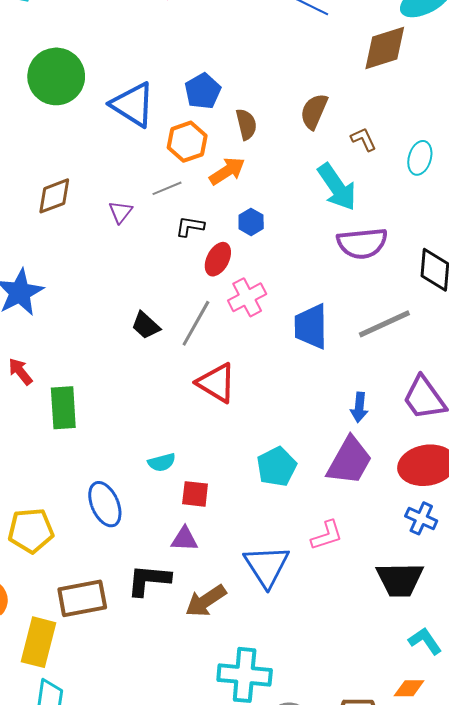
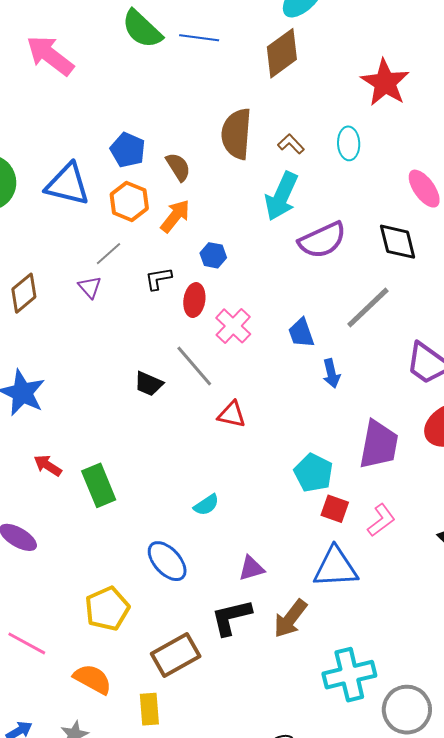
brown semicircle: (314, 111) -> (237, 134), size x1.4
cyan arrow: (337, 187) -> (281, 196), turned 78
gray line: (167, 188) -> (109, 254), moved
gray line: (196, 323) -> (194, 366), turned -51
blue trapezoid: (311, 326) -> (301, 333), size x0.7
red triangle: (216, 383) -> (232, 414), size x0.7
blue arrow: (359, 407) -> (331, 373), moved
red square: (195, 494) -> (335, 509), moved, turned 32
blue triangle: (267, 566) -> (335, 567), turned -42
yellow rectangle: (39, 642) -> (149, 709), size x0.7

